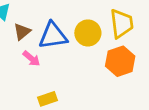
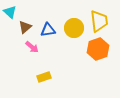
blue triangle: (53, 36) -> (48, 30), size x0.7

